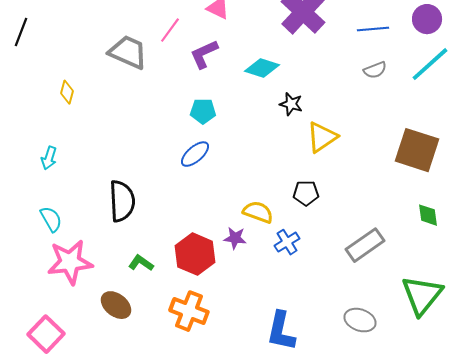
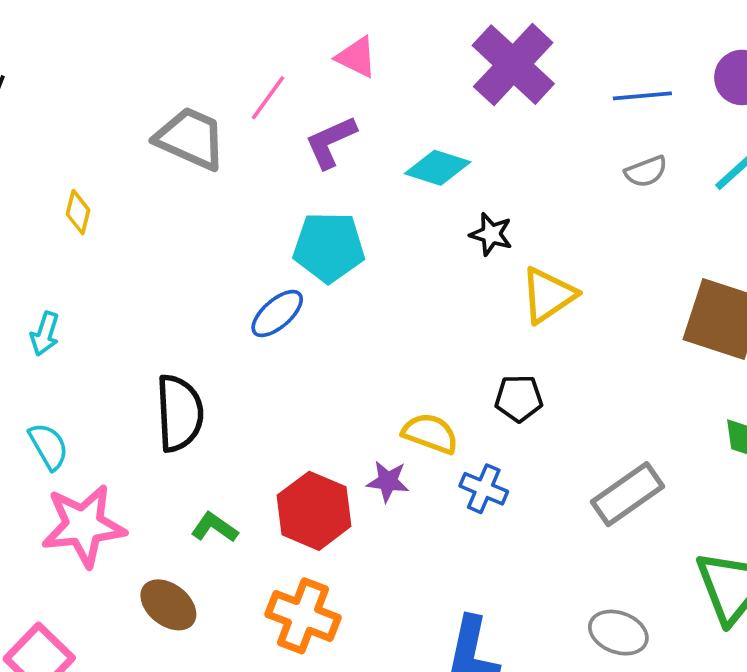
cyan pentagon: (203, 111) -> (329, 247), size x1.5
blue ellipse: (195, 154) -> (277, 314), moved
blue cross: (287, 242) -> (484, 489), turned -35

